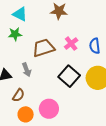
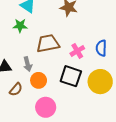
pink cross: (71, 44) -> (77, 51), moved
black square: (69, 76) -> (71, 76), turned -30
orange circle: (26, 114) -> (39, 80), moved

